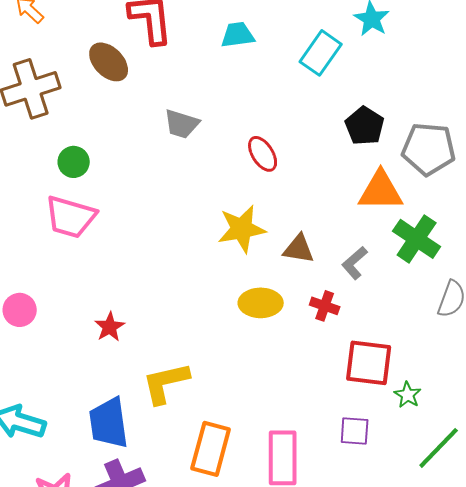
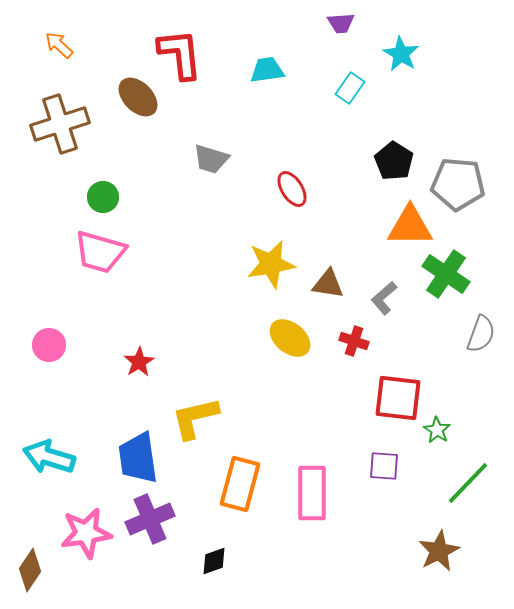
cyan rectangle: (321, 53) -> (350, 88), size x0.7
yellow ellipse: (261, 303) -> (290, 338), turned 39

